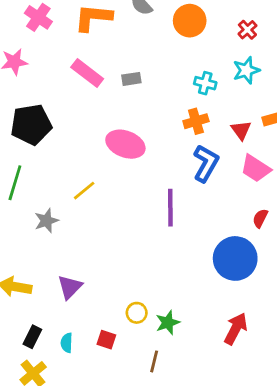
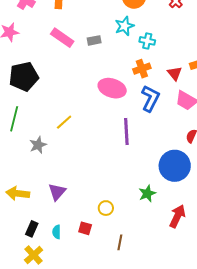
cyan star: (246, 70) -> (124, 26), moved
pink ellipse: (125, 144) -> (112, 88), moved
green star: (168, 323) -> (147, 194), moved

